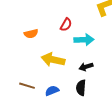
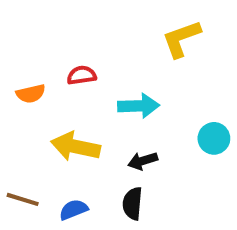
red semicircle: (66, 25) -> (82, 75), moved, turned -128

